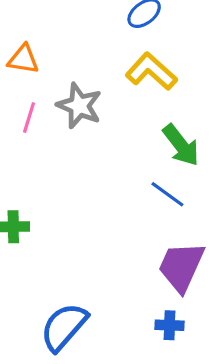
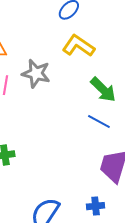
blue cross: (170, 325) -> (96, 206), moved

